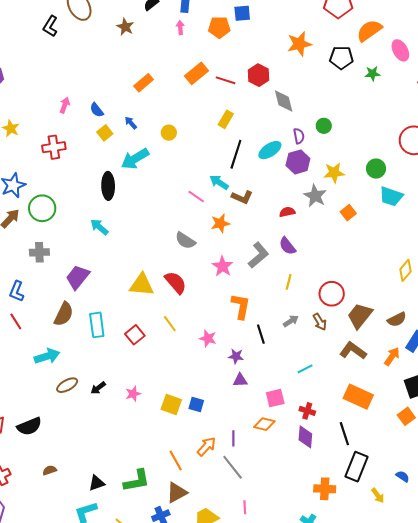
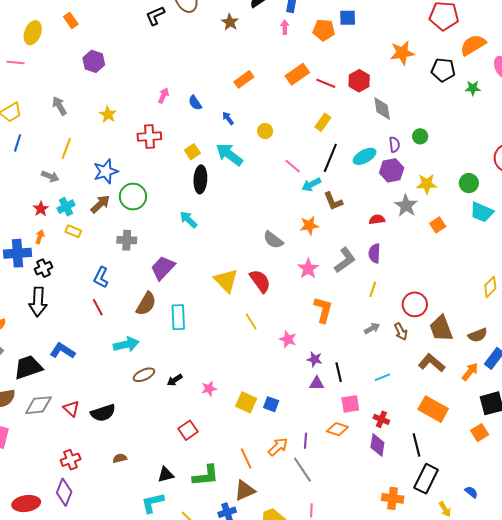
black L-shape: (50, 26) -> (155, 16), turned 30
yellow square: (105, 133) -> (192, 152), moved
cyan arrow: (135, 159) -> (229, 154), turned 64
cyan arrow: (219, 182) -> (311, 185), turned -66
pink line: (196, 196) -> (293, 166), moved
brown L-shape: (242, 197) -> (333, 201), turned 40
purple semicircle: (287, 246) -> (374, 253), turned 36
yellow triangle: (142, 285) -> (226, 281), turned 36
brown trapezoid: (360, 316) -> (441, 328), turned -64
black line: (261, 334) -> (339, 372), moved
red square: (135, 335) -> (188, 430), moved

